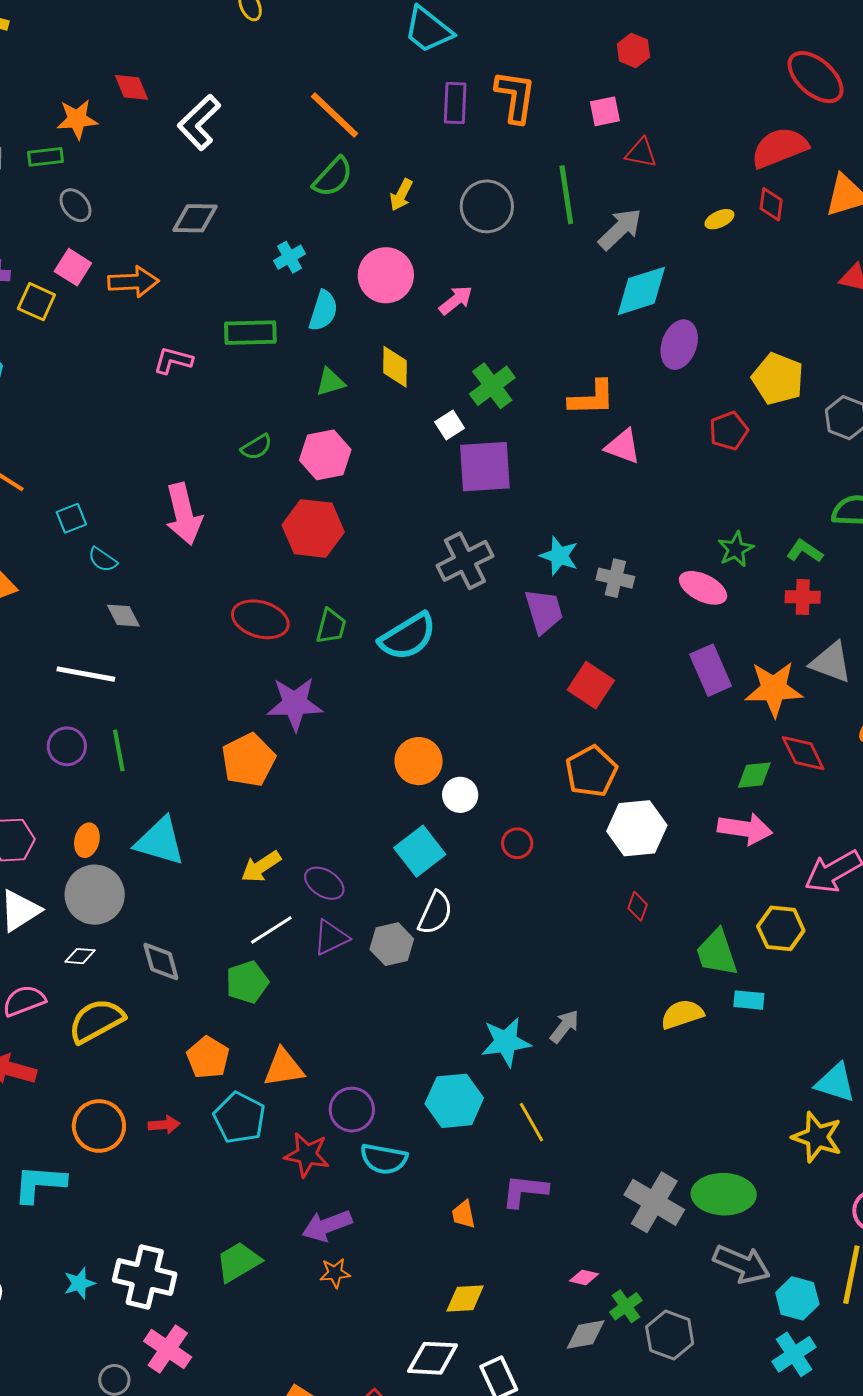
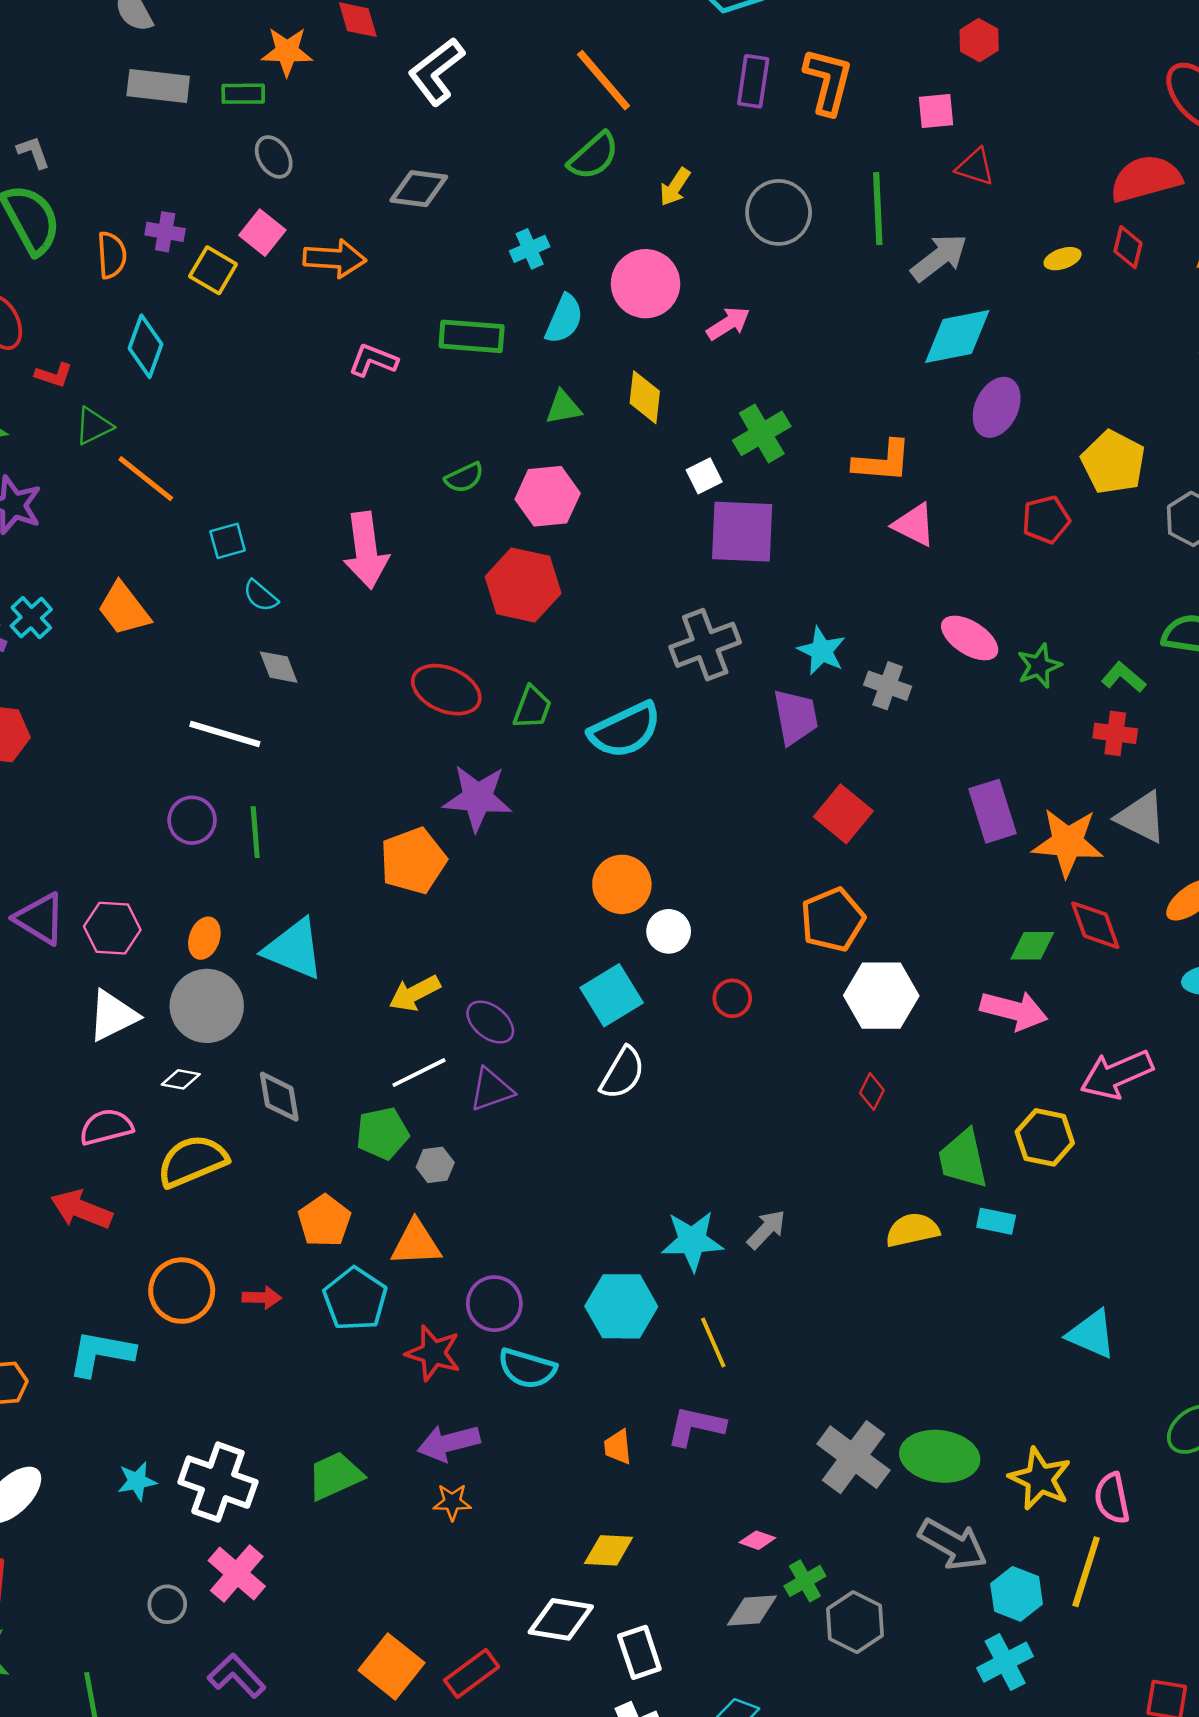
pink ellipse: (703, 588) -> (970, 638), moved
gray hexagon: (392, 944) -> (435, 1165), moved, size x0.7
yellow star: (817, 1137) -> (1040, 1479), moved

